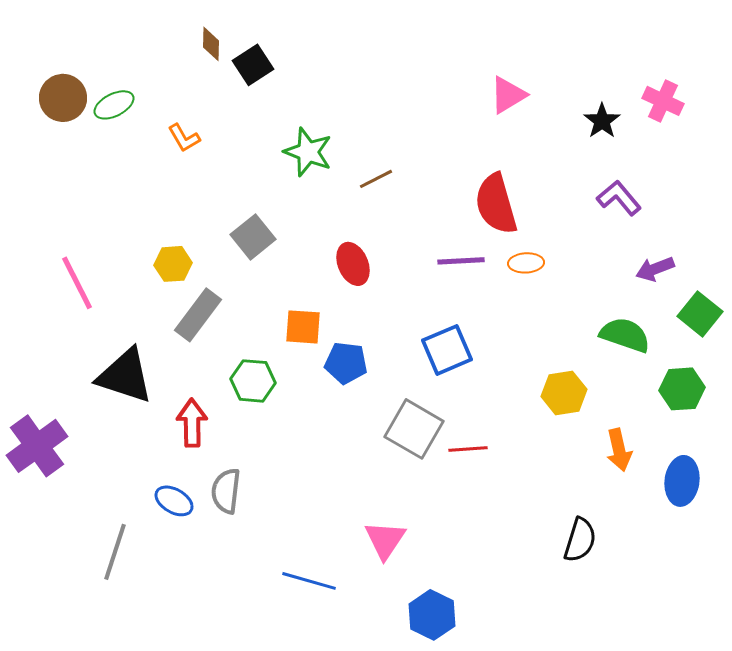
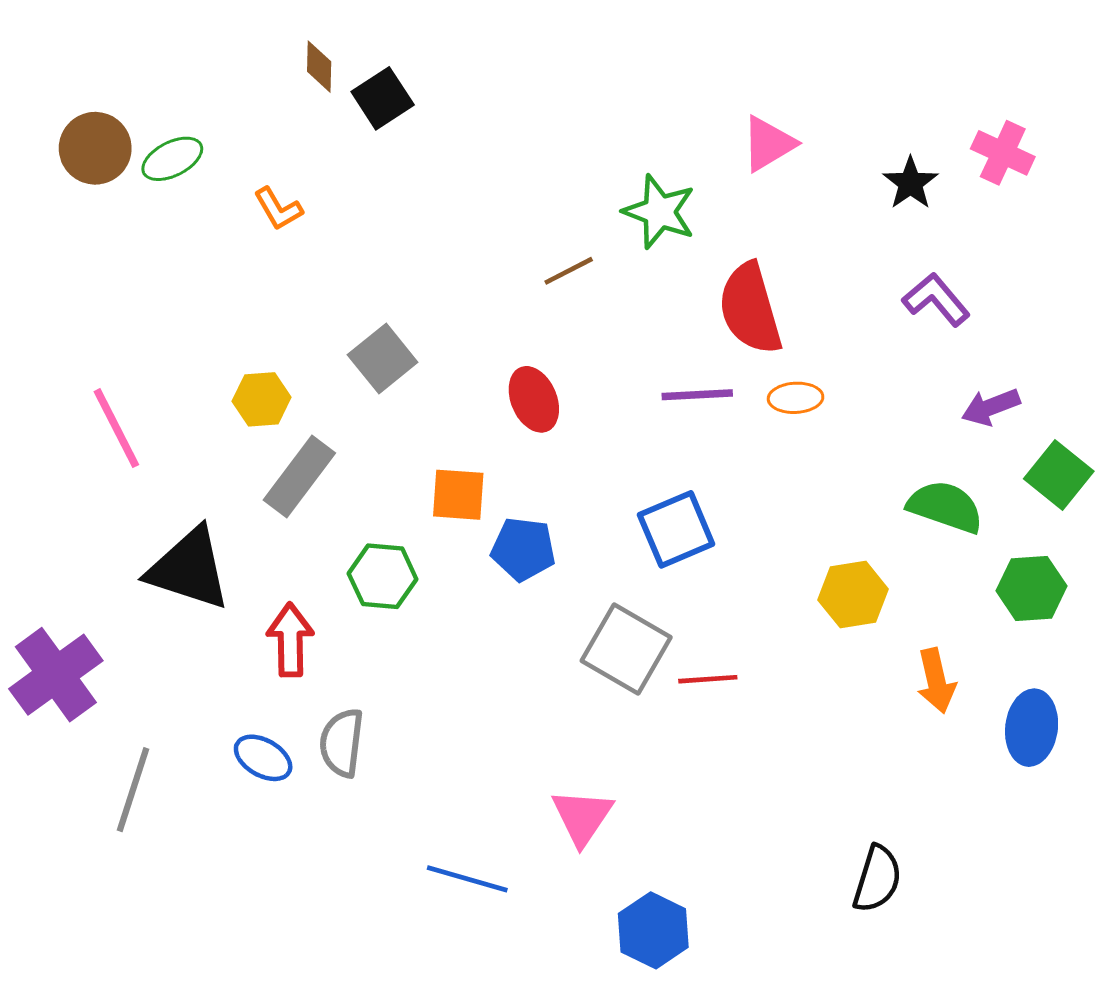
green star: (308, 152) -> (659, 212), moved
black semicircle: (580, 540) -> (877, 879), moved
gray line: (115, 552) -> (133, 790), moved

